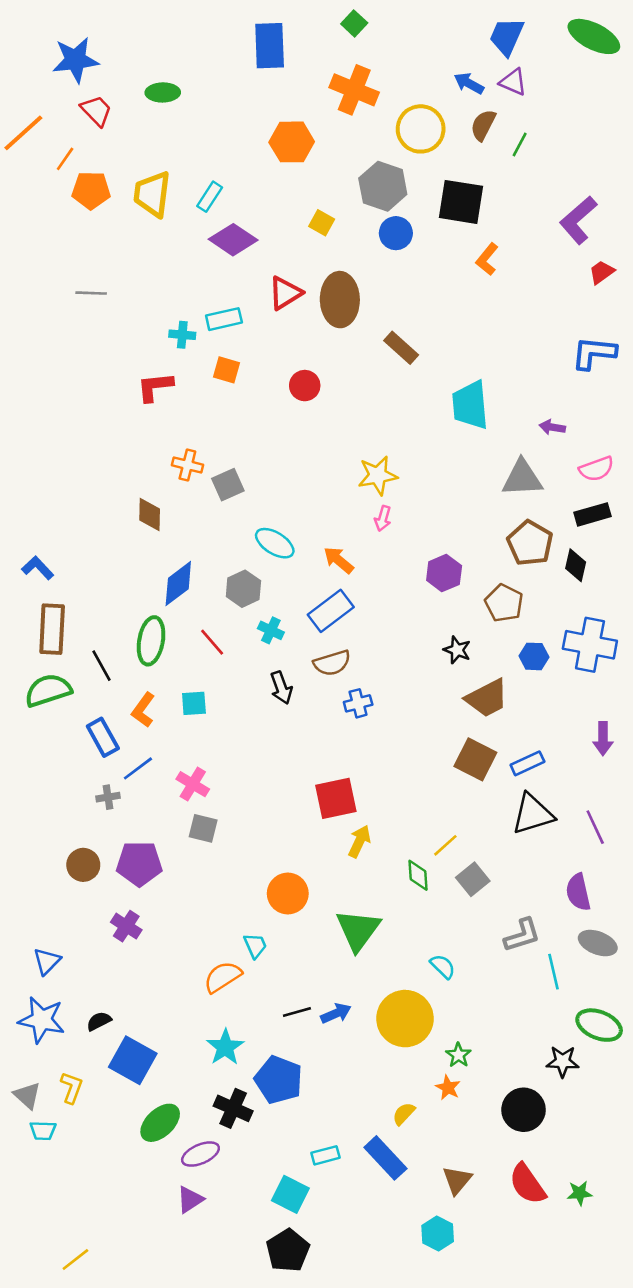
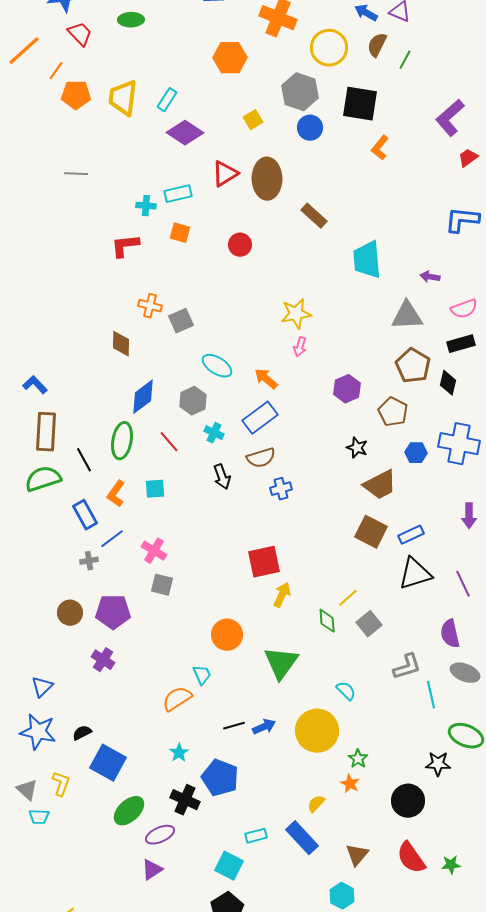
yellow square: (322, 223) -> (253, 120), turned 30
cyan star: (225, 1047) -> (179, 753), size x0.7

